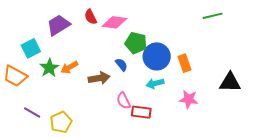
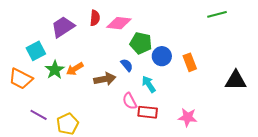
red semicircle: (91, 17) -> (95, 18), turned -147
blue circle: (157, 56) -> (162, 56), size x0.7
cyan arrow: (155, 83) -> (149, 84), moved, turned 72
pink star: (189, 99) -> (188, 117), moved

